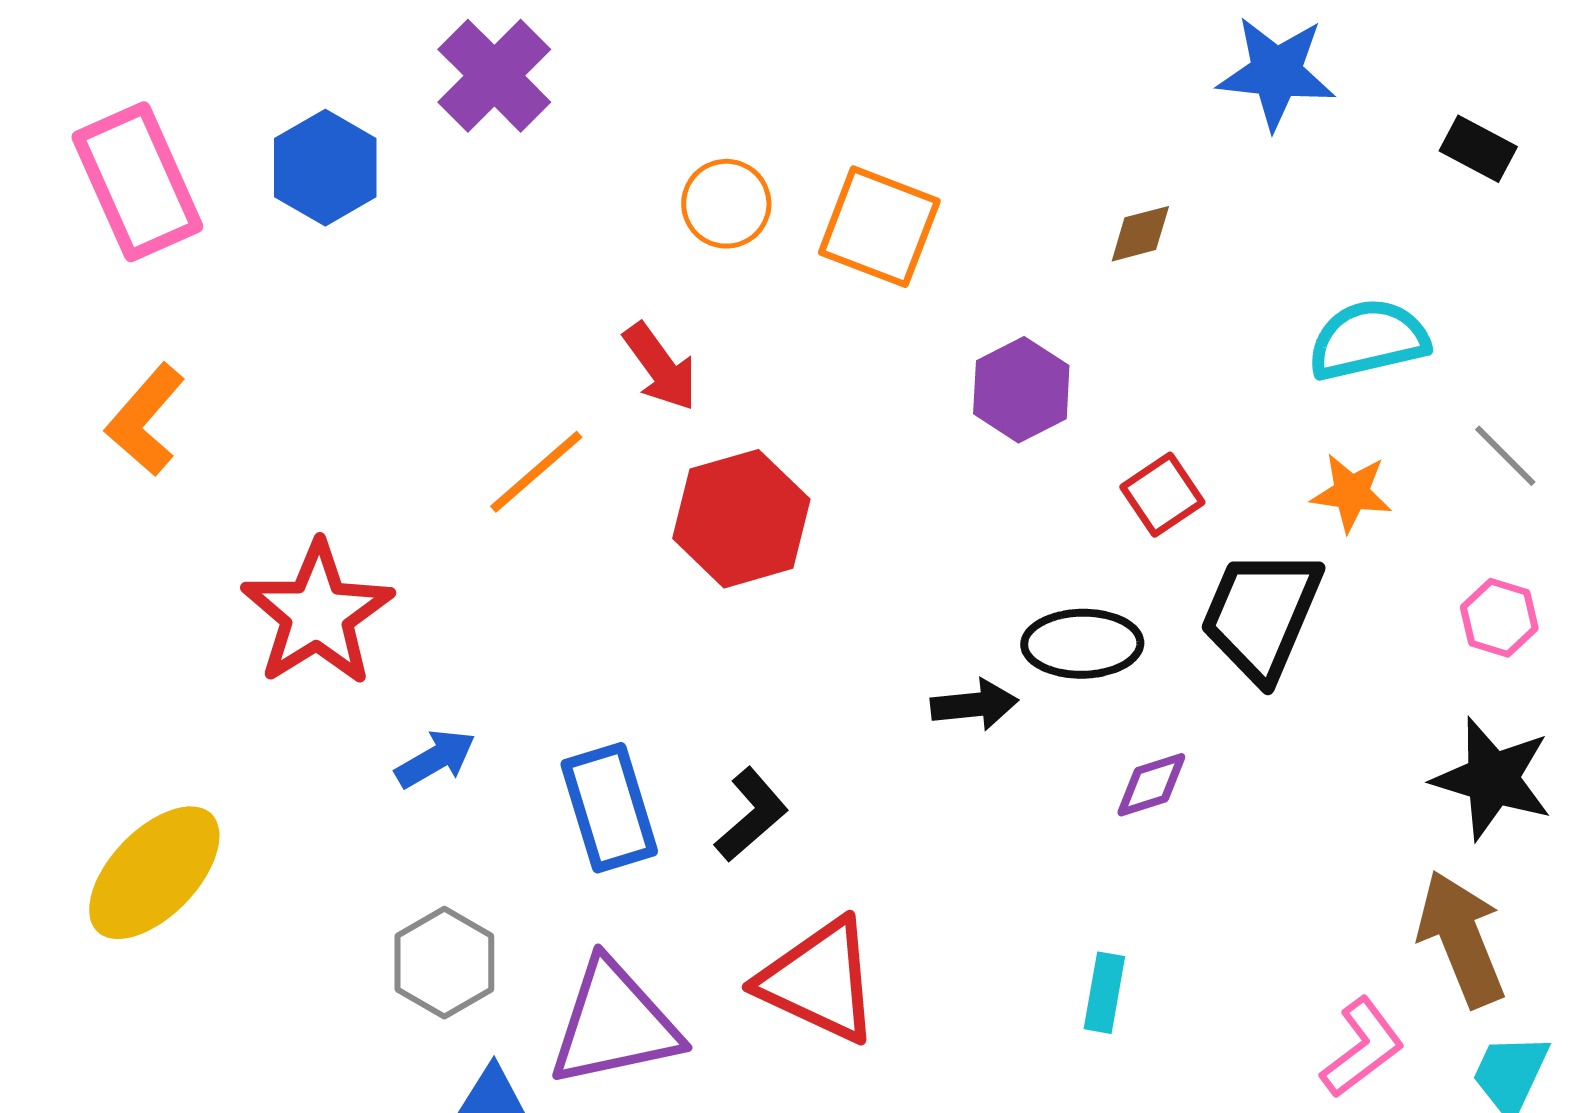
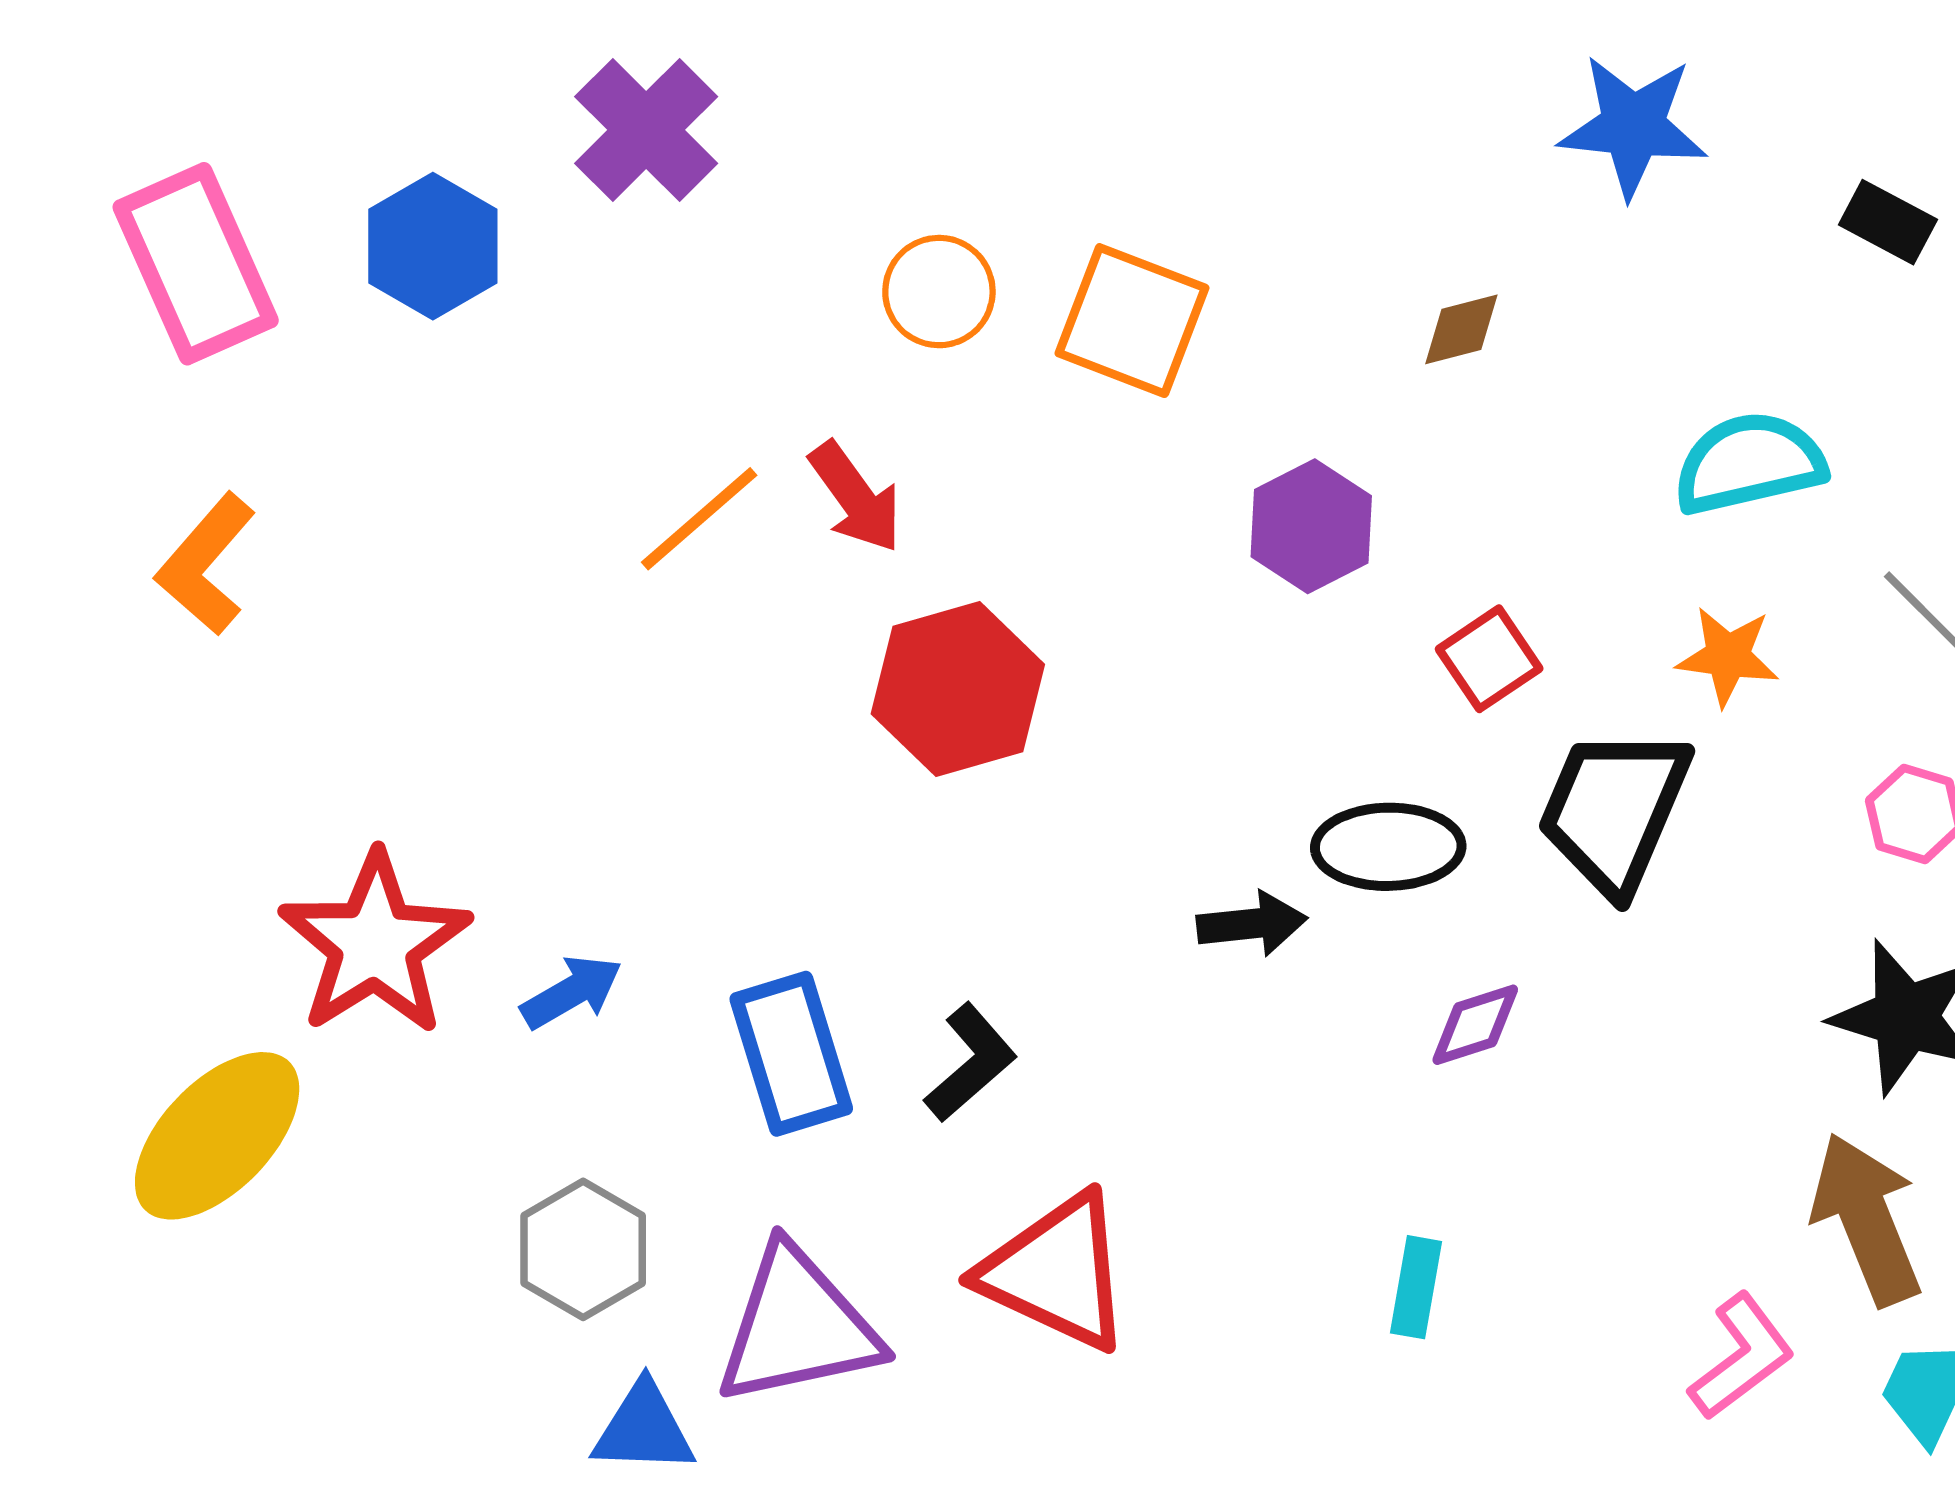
orange line: (536, 472) -> (699, 519), moved
red star: (317, 614) -> (375, 944), moved

